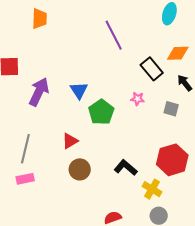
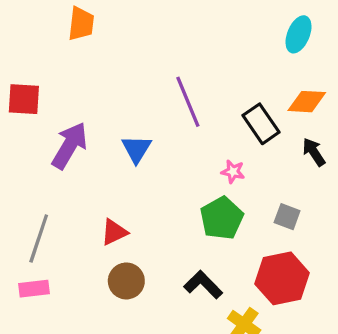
purple line: (114, 35) -> (188, 102), moved
gray square: (171, 109) -> (287, 217), moved
green pentagon: (101, 112) -> (222, 218), moved

